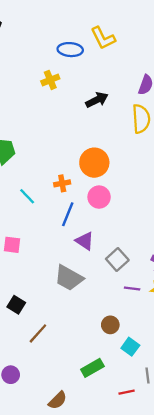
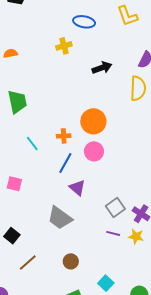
yellow L-shape: (103, 38) -> (127, 16), moved
gray square: (117, 259) -> (115, 207), moved
brown circle: (110, 325) -> (71, 261), moved

